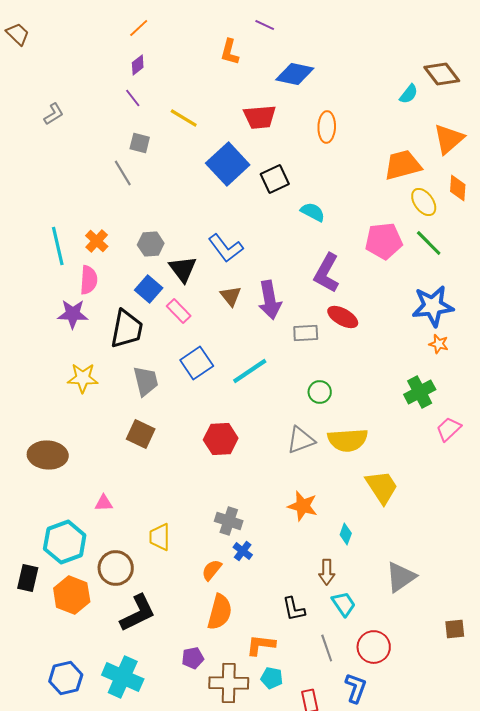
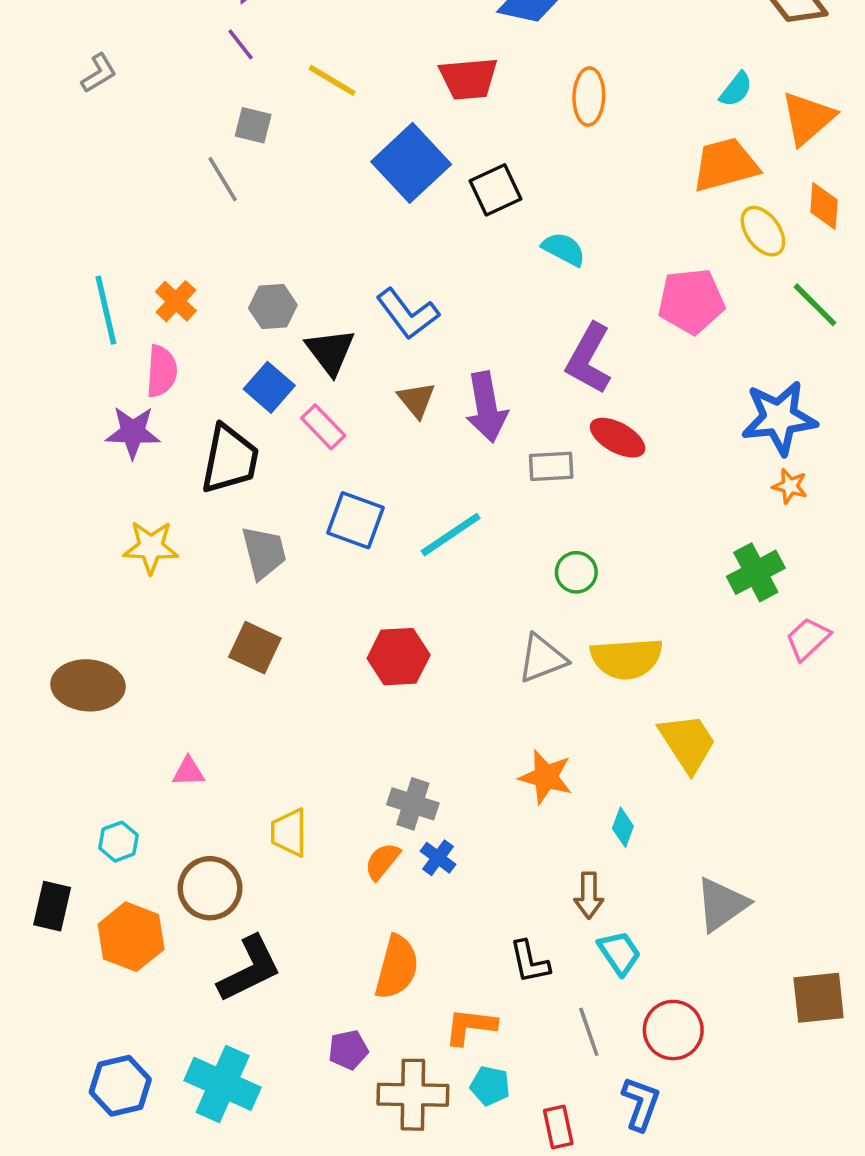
cyan semicircle: (409, 94) -> (736, 89), moved
green line: (429, 243) -> (815, 305), moved
blue square: (197, 363) -> (355, 520), turned -36
cyan hexagon: (65, 542) -> (118, 842), size x0.5
orange semicircle: (212, 570) -> (382, 861), moved
brown square: (455, 629) -> (819, 998), size x1.5

